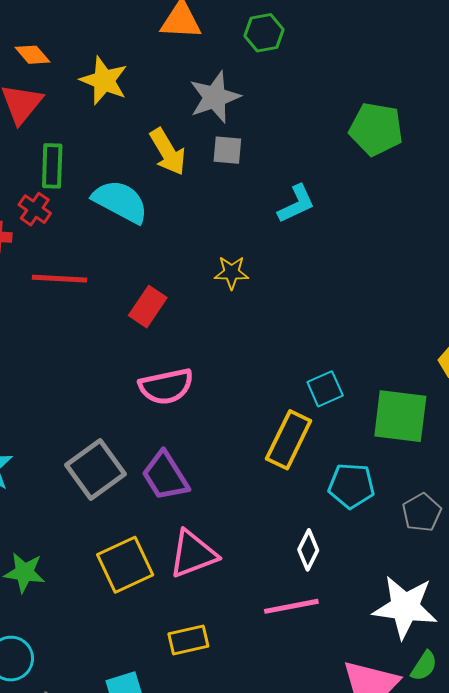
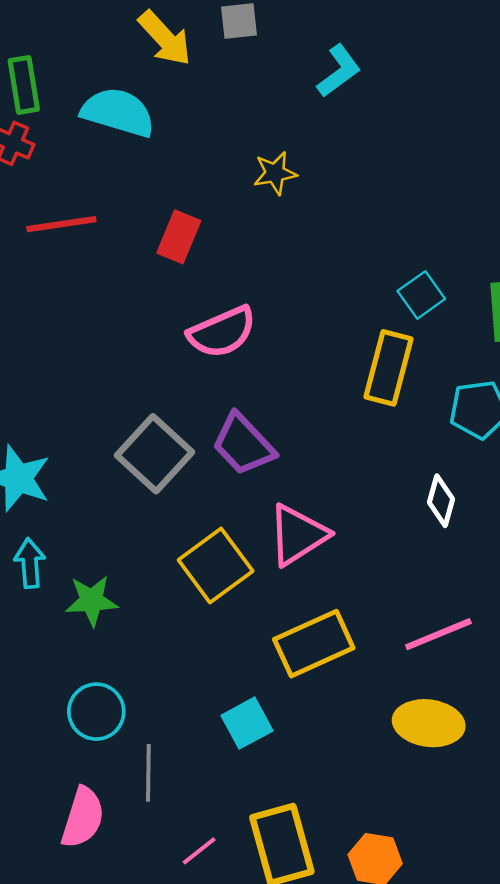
pink line: (291, 606) -> (438, 634), moved
yellow rectangle: (188, 640) -> (314, 644), size x1.5

